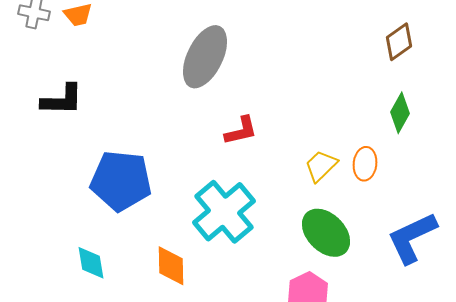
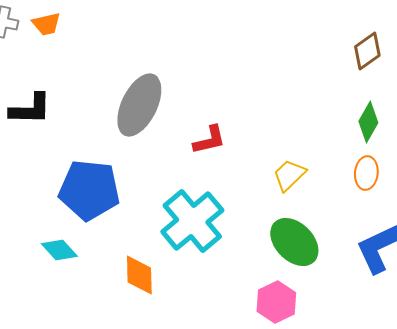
gray ellipse: (205, 57) -> (139, 105), moved
orange ellipse: (365, 164) -> (366, 173), moved
cyan diamond: (91, 263) -> (59, 250), moved, turned -33

